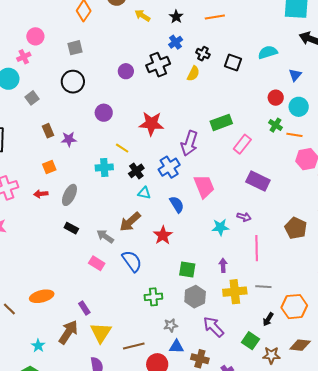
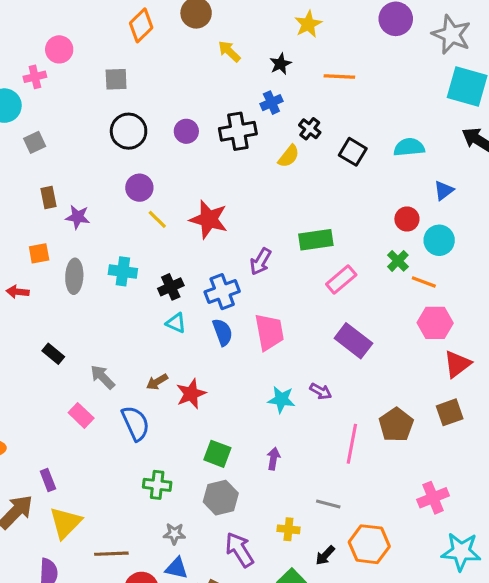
black circle: (73, 82) -> (129, 131), moved
purple arrow: (189, 143) -> (261, 262), size x0.7
yellow line: (122, 148) -> (157, 219), moved
gray ellipse: (69, 195) -> (74, 276), moved, turned -35
blue semicircle: (177, 204) -> (223, 332), moved
brown arrow: (130, 222) -> (157, 382), moved, size x0.6
pink line: (257, 248) -> (352, 444), moved
yellow cross: (235, 292) -> (288, 529), moved, size x0.6

